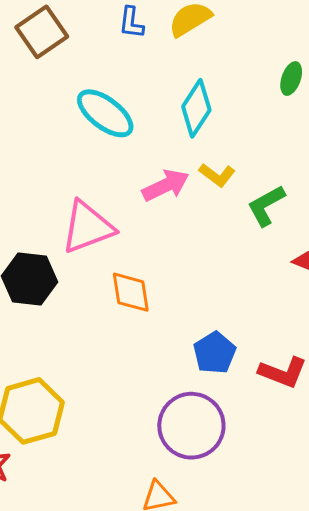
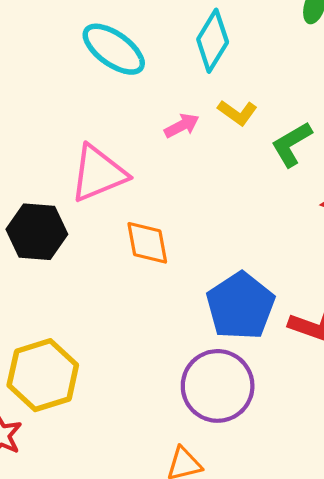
pink arrow: (166, 185) -> (182, 126), size x0.7
blue pentagon: (215, 353) -> (240, 306), size x1.5

